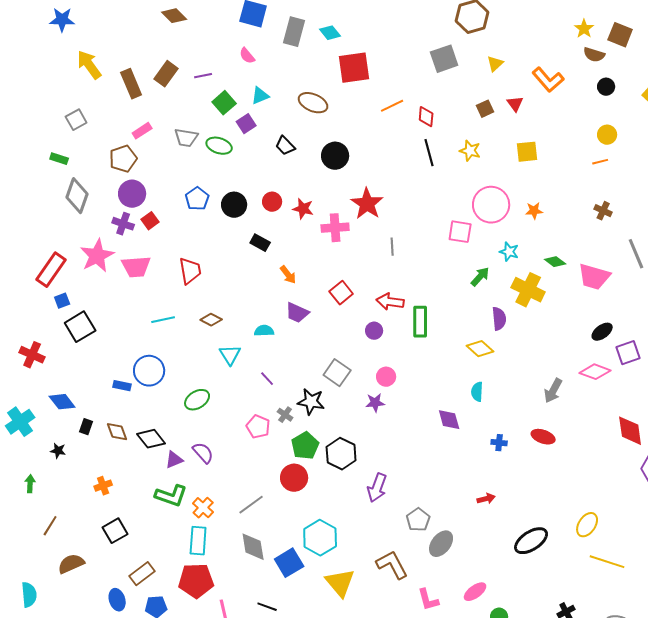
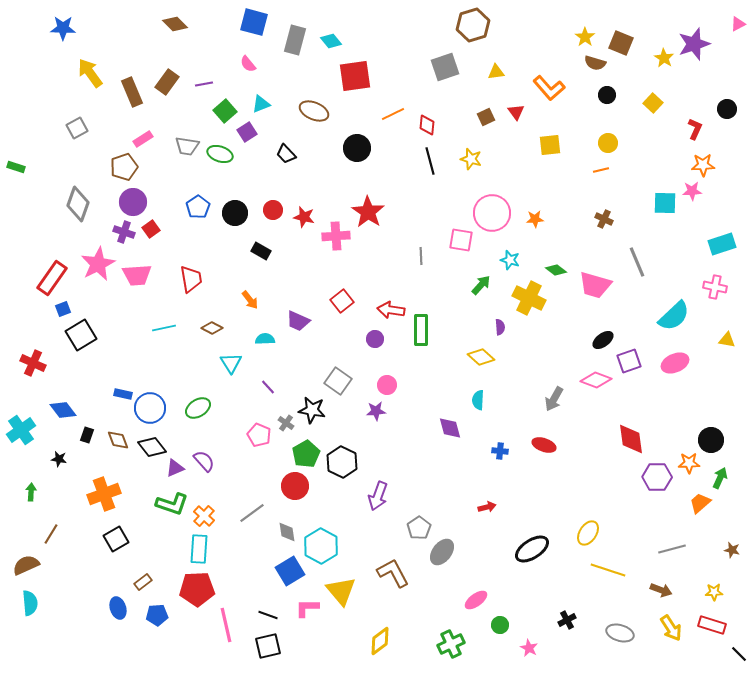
yellow triangle: (495, 64) -> (496, 72), turned 36
yellow square: (527, 152) -> (550, 145), moved
black circle: (335, 156) -> (357, 148), moved
green rectangle: (59, 159) -> (16, 167), moved
gray line: (392, 247) -> (421, 256), moved
orange arrow: (288, 275) -> (250, 300), moved
purple semicircle: (499, 319) -> (500, 327), size x0.7
blue circle: (149, 371) -> (150, 408), moved
orange cross: (103, 486) -> (104, 494), size x1.8
gray diamond: (253, 547) -> (287, 532), moved, size x0.7
brown semicircle: (71, 564) -> (26, 565), moved
brown rectangle: (142, 574) -> (143, 582), size x0.7
pink L-shape: (428, 600) -> (307, 608), moved, turned 105

